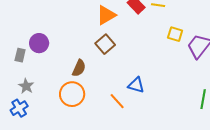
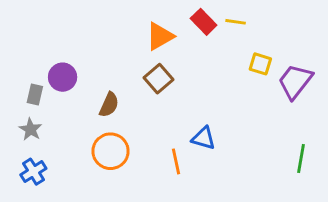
brown semicircle: (79, 68) -> (109, 105), moved
gray star: (26, 86) -> (31, 129), moved
orange line: (117, 101) -> (176, 161), turned 30

